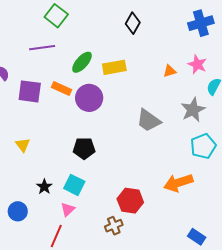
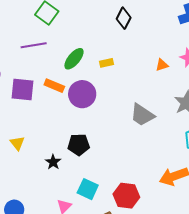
yellow rectangle: (114, 67) -> (106, 63), size x0.6
cyan square: (74, 185) -> (88, 189), moved
black star: (44, 187) -> (53, 162), moved

